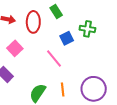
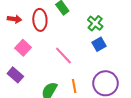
green cross: (87, 29) -> (95, 23), turned 35
blue square: (67, 38) -> (99, 44), moved

